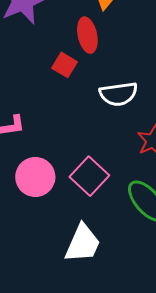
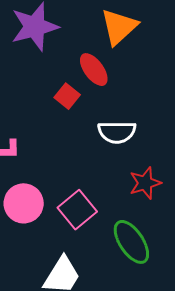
red ellipse: (87, 35) -> (94, 70), turned -32

